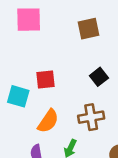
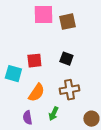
pink square: (29, 20) -> (43, 15), moved
black square: (99, 77) -> (66, 59), moved, turned -32

